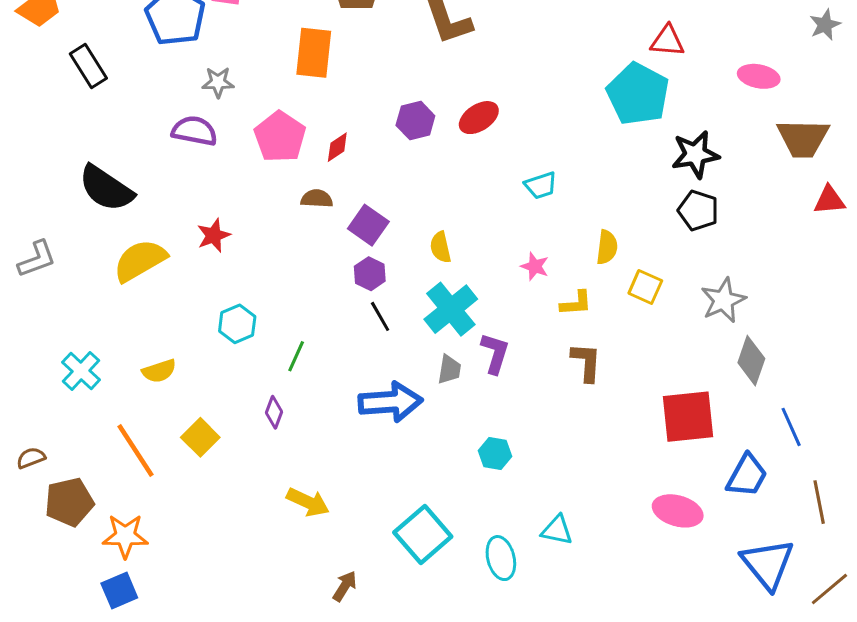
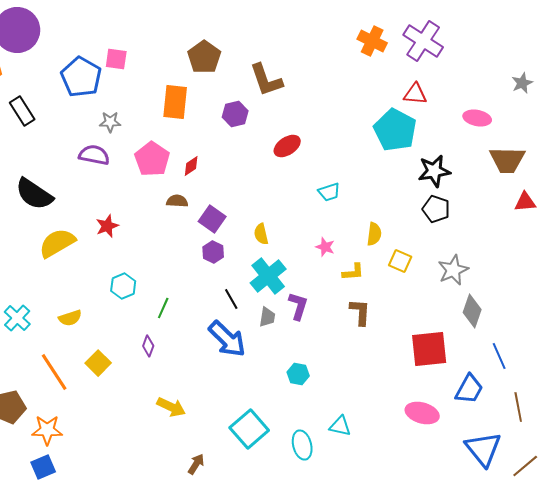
purple hexagon: (415, 121) -> (235, 114), moved
black line: (380, 316) -> (231, 299), moved
blue arrow: (390, 402) -> (227, 339), turned 48

